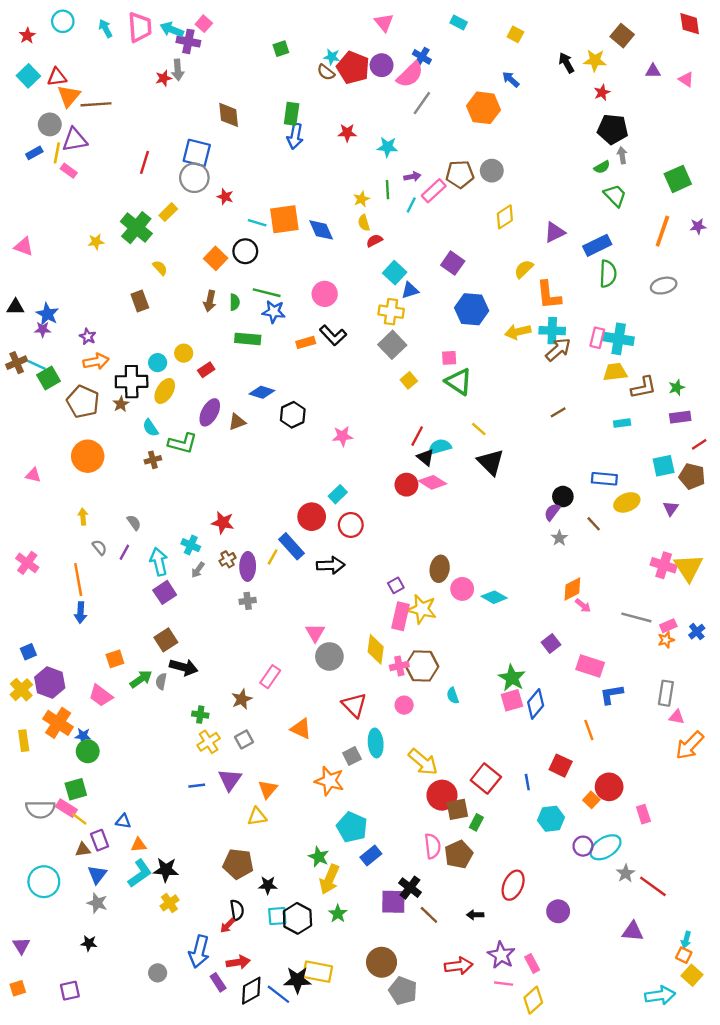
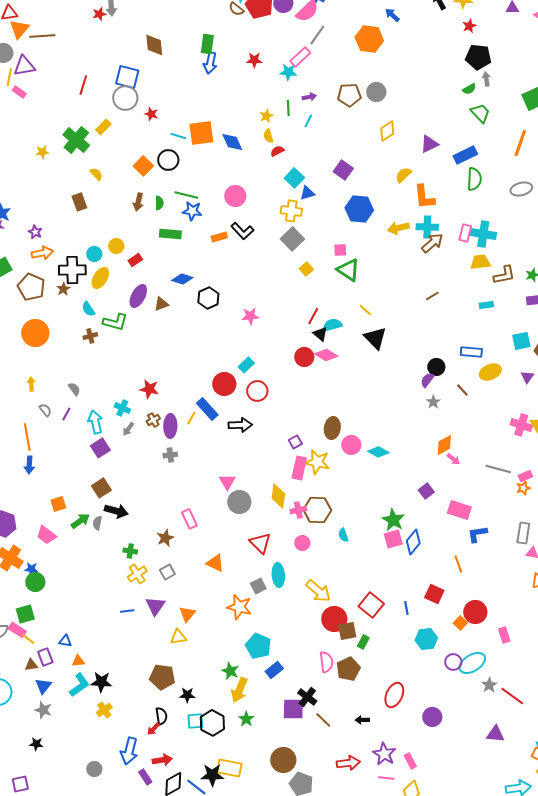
pink rectangle: (434, 191) -> (300, 57), moved
pink rectangle: (270, 677) -> (189, 519), turned -60

